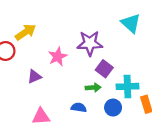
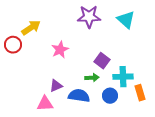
purple star: (90, 43) -> (89, 17), moved
purple triangle: (34, 76) -> (56, 86), moved
blue semicircle: (79, 108) -> (79, 96), size x1.5

